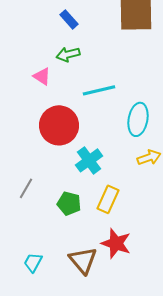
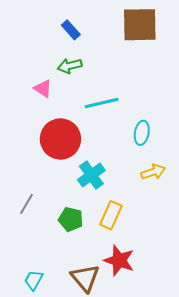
cyan ellipse: (138, 119) -> (142, 133), size x0.7

